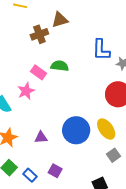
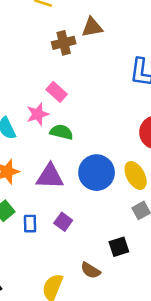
green semicircle: (60, 66) -> (61, 132), moved
purple triangle: (41, 137) -> (50, 176), size x1.6
blue rectangle: (30, 175) -> (30, 224), turned 40

